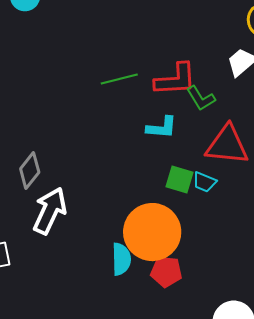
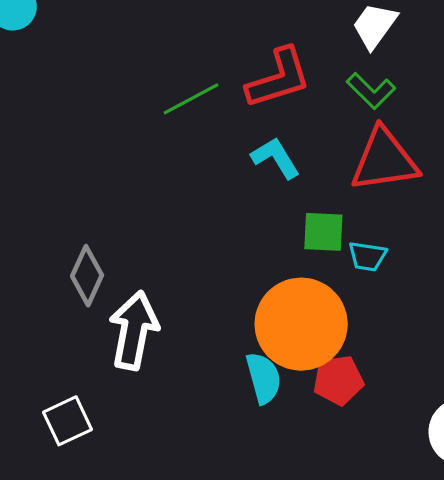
green L-shape: (201, 98) -> (371, 91), moved
cyan L-shape: (162, 127) -> (276, 158), turned -112
cyan trapezoid: (204, 182) -> (367, 256), moved

